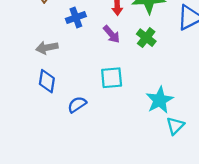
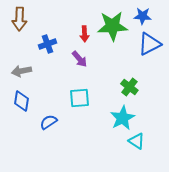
green cross: (146, 38) -> (129, 87), moved
cyan triangle: (175, 126) -> (136, 141), turned -42

